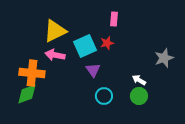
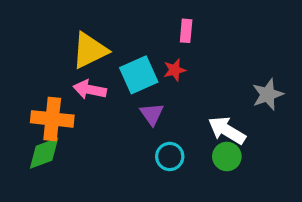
white arrow: (139, 80) -> (227, 130), size x1.6

